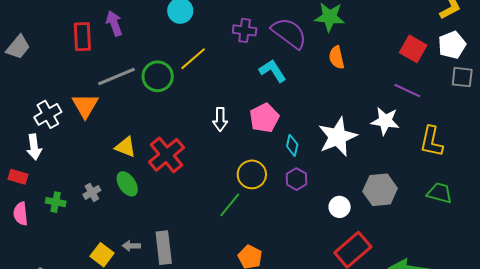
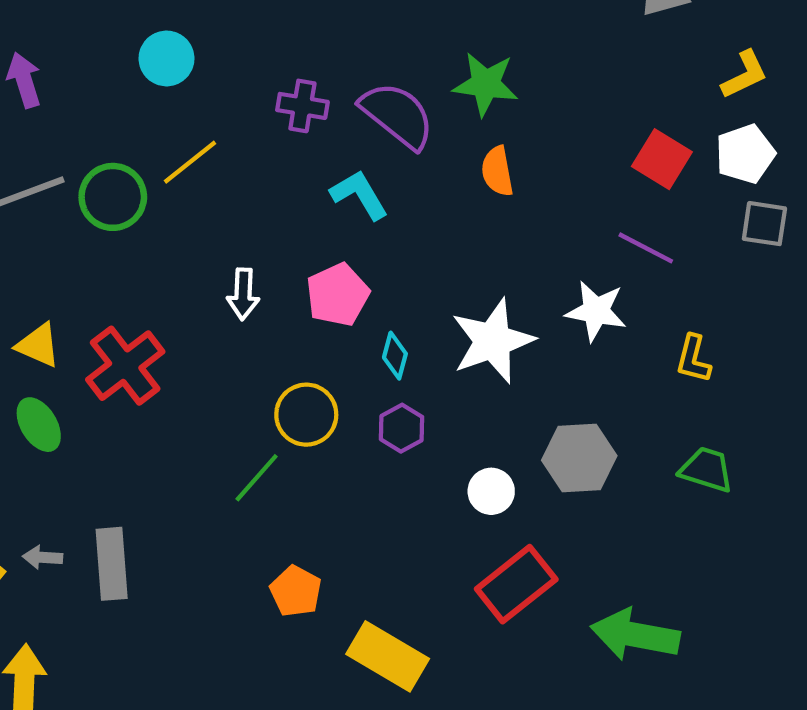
yellow L-shape: (431, 141) -> (693, 359), size x0.7

